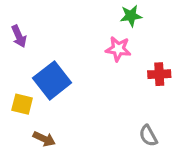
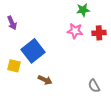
red cross: (159, 74) -> (99, 33), moved
brown arrow: (44, 139) -> (45, 80), moved

